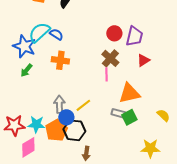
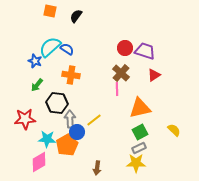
purple trapezoid: (134, 36) -> (145, 51), turned -85
blue star: (24, 46) -> (35, 61), size x0.6
gray rectangle: (118, 113) -> (139, 148), moved, turned -40
red star: (14, 125) -> (25, 119), moved
black hexagon: (74, 130) -> (57, 103), moved
yellow star: (150, 148) -> (136, 163), moved

